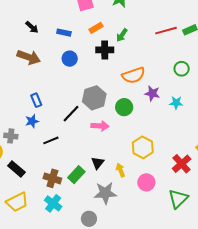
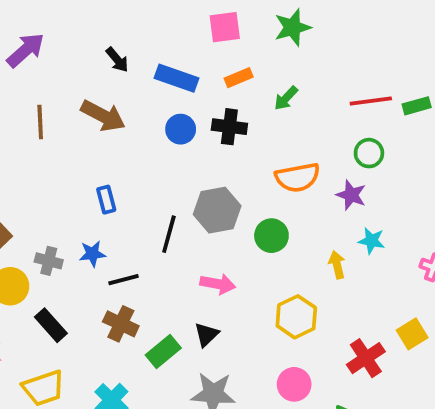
blue rectangle: (64, 33) -> (176, 78), size x1.5
black cross: (105, 50) -> (229, 127), moved
green circle: (182, 69) -> (369, 153), moved
purple star: (152, 93) -> (351, 195), moved
black line: (71, 114) -> (169, 234), turned -36
blue star: (32, 121) -> (92, 254), moved
pink arrow: (100, 126) -> (218, 284), moved
yellow arrow: (120, 170) -> (337, 265), moved
brown cross: (52, 178) -> (121, 324), moved

